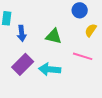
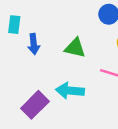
purple rectangle: (23, 64) -> (35, 105), moved

